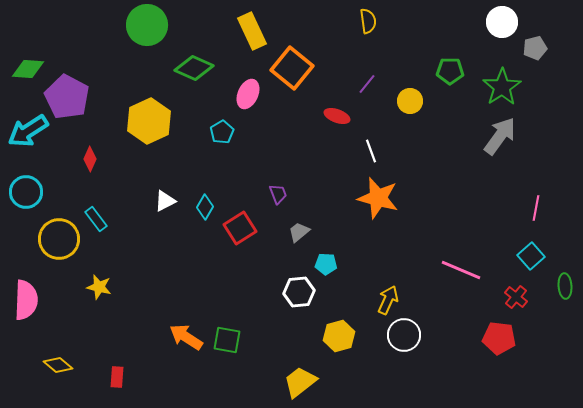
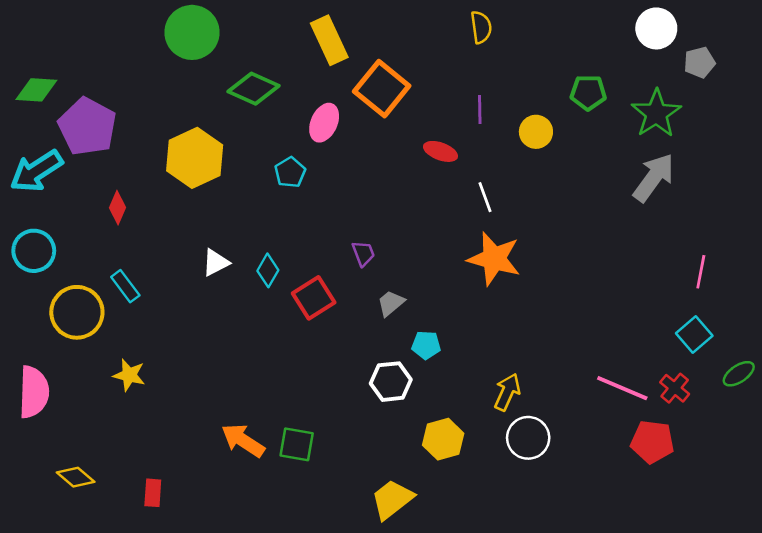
purple line: (367, 84) -> (480, 110), turned -40
pink line: (461, 270) -> (622, 388), moved
green ellipse: (565, 286) -> (739, 374), turned 60

